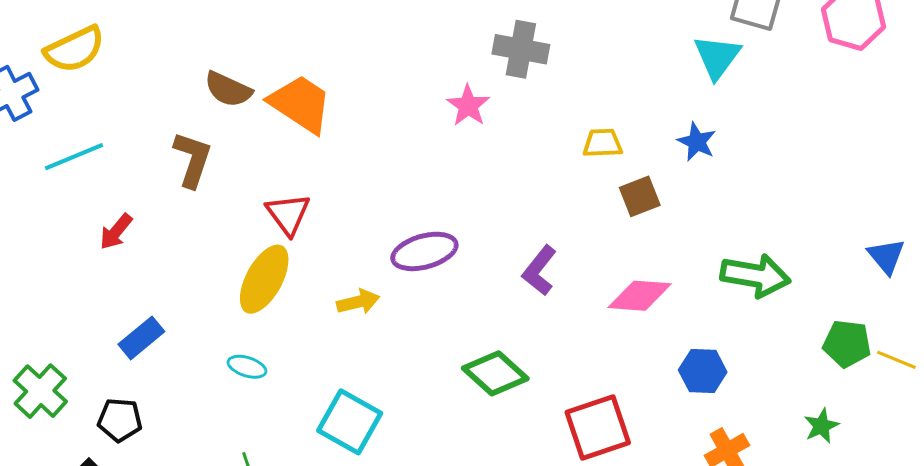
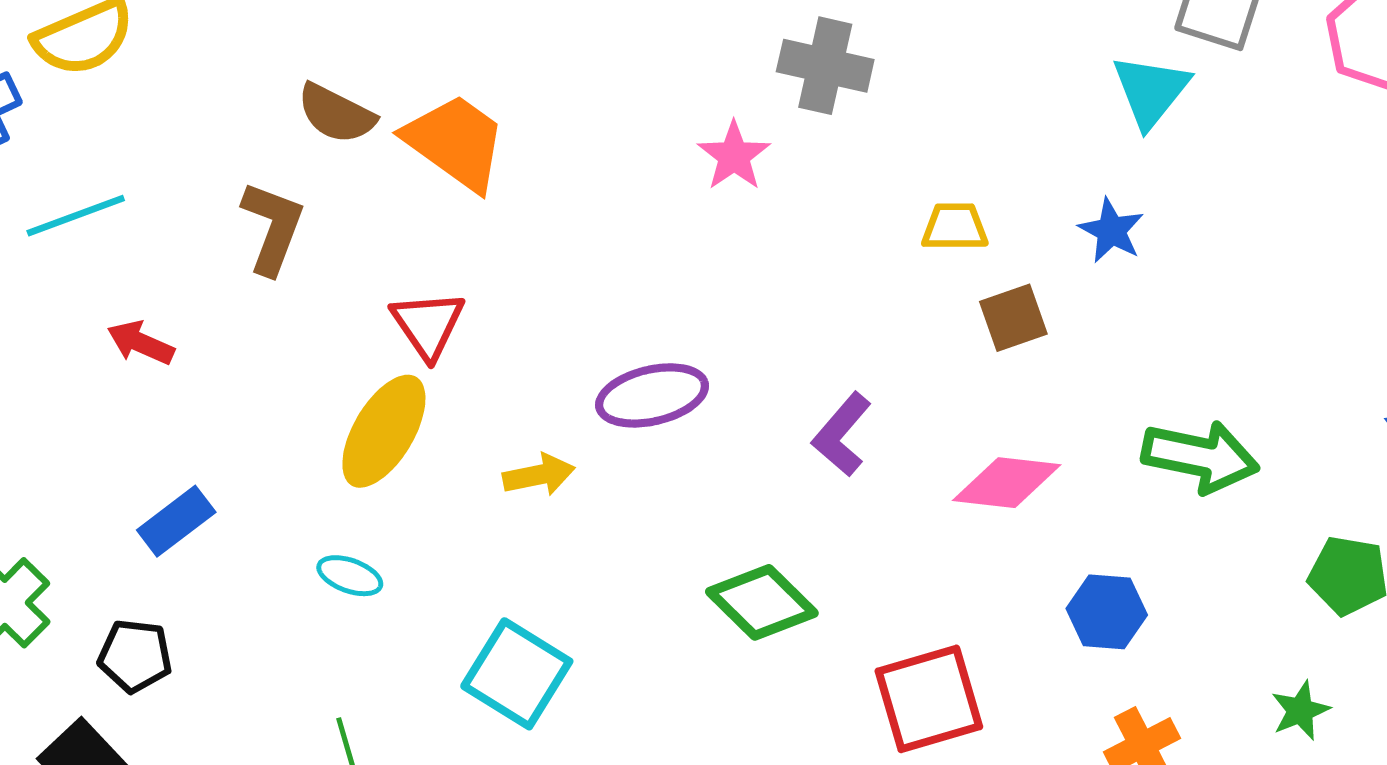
red arrow: (116, 232) -> (141, 343), turned 72

